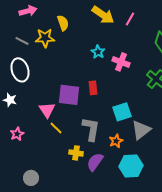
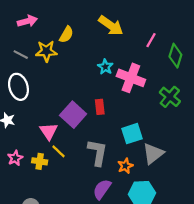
pink line: (130, 19) -> (151, 40), moved
yellow semicircle: (63, 23) -> (66, 35), turned 49
pink cross: (121, 62) -> (131, 78), size x1.4
purple square: (69, 95) -> (73, 115), turned 35
yellow cross: (76, 153) -> (40, 161), moved

